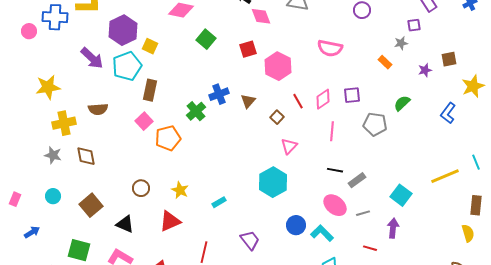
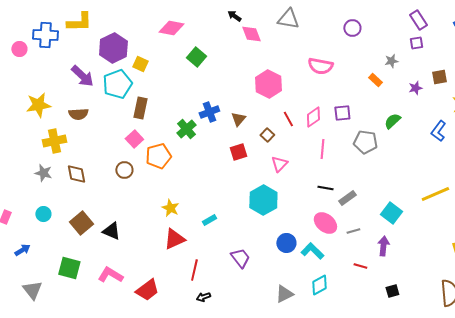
purple square: (414, 25) -> (416, 43), moved
red square: (248, 49) -> (238, 152), moved
brown semicircle: (98, 109) -> (78, 114), moved
brown circle: (141, 188) -> (124, 170), moved
red triangle: (170, 221) -> (174, 239), moved
black triangle: (125, 224) -> (111, 231), moved

